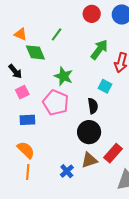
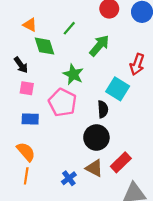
green arrow: (99, 50) -> (99, 46), moved
cyan square: (105, 86) -> (118, 89), size x1.5
pink square: (22, 92) -> (27, 88), turned 32
brown triangle: (89, 160) -> (94, 168), turned 42

